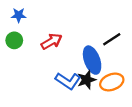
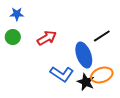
black star: (87, 80) -> (86, 82), moved, turned -30

